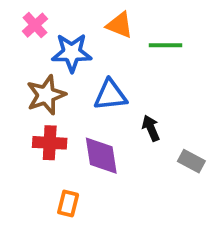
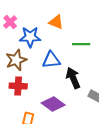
green line: (166, 45) -> (81, 44), moved
black arrow: (151, 128) -> (73, 78), size x1.5
purple diamond: (101, 156) -> (53, 104), moved, turned -45

